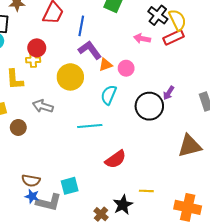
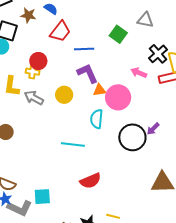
blue line: (81, 26) -> (84, 49), turned 66
pink circle: (126, 68) -> (118, 97), size x1.6
yellow circle: (70, 77) -> (64, 95), size x0.7
cyan semicircle: (109, 95) -> (97, 119), turned -30
gray arrow: (43, 106) -> (34, 98), moved

